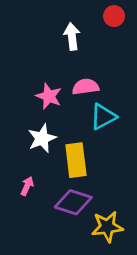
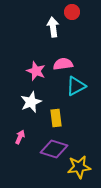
red circle: (114, 16) -> (72, 12), moved
yellow rectangle: (76, 160) -> (56, 118), size x0.7

